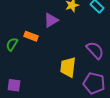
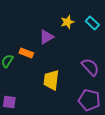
yellow trapezoid: (68, 67) -> (51, 80), moved

